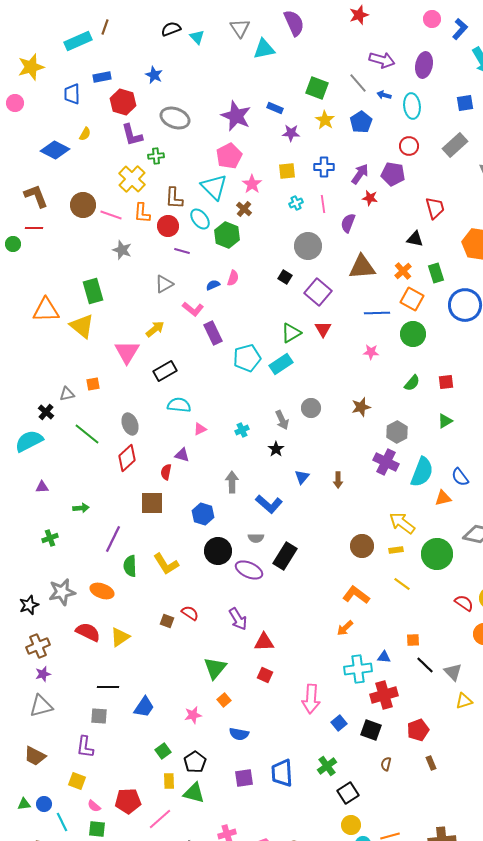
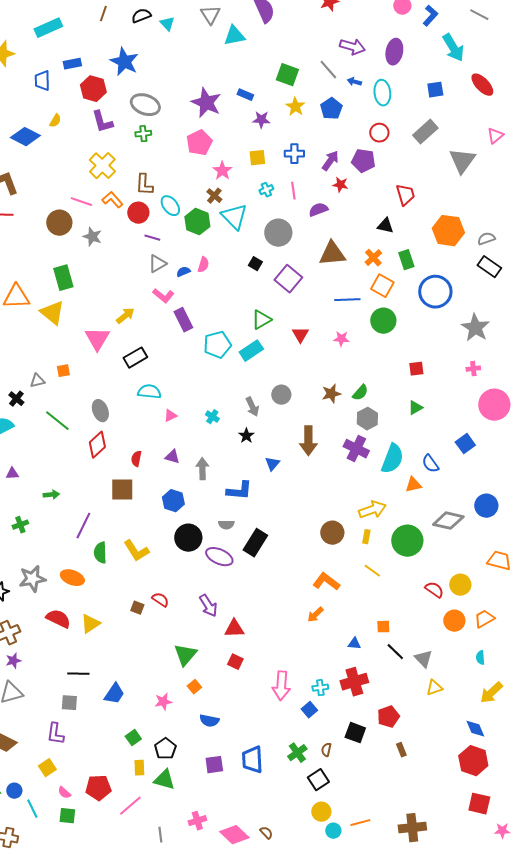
brown line: (105, 27) -> (103, 14), moved
blue star: (154, 75) -> (124, 62), size x1.6
green cross: (156, 156) -> (143, 134), moved
cyan triangle: (214, 187) -> (234, 217), moved
brown circle: (83, 205) -> (59, 223), moved
orange L-shape: (142, 213) -> (112, 200), turned 135
purple semicircle: (348, 223) -> (318, 210), turned 48
gray triangle: (164, 284) -> (157, 264), moved
red triangle: (323, 329) -> (300, 335), moved
green semicircle: (412, 383) -> (360, 393), moved
cyan cross: (242, 430) -> (212, 417), turned -32
purple triangle: (182, 455) -> (172, 457), moved
brown arrow: (338, 480) -> (308, 441), moved, size x1.8
blue L-shape: (269, 504) -> (239, 491), turned -36
yellow arrow: (402, 523) -> (372, 510), turned 124
yellow rectangle: (396, 550) -> (366, 537), turned -72
cyan cross: (358, 669) -> (320, 688), moved, size x0.6
black square: (371, 730) -> (355, 733), moved
brown semicircle: (386, 764) -> (326, 750), moved
yellow square: (77, 781) -> (47, 768), turned 36

